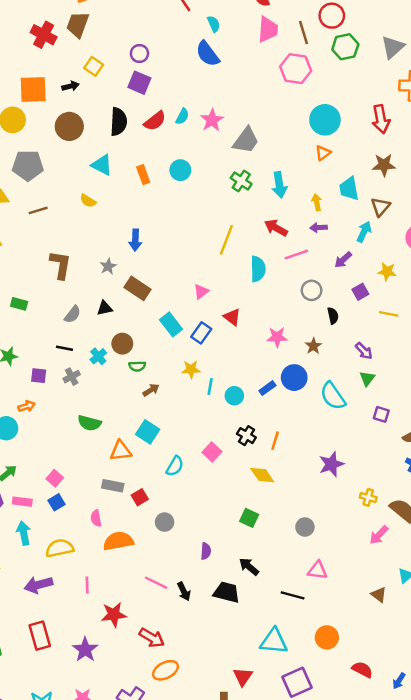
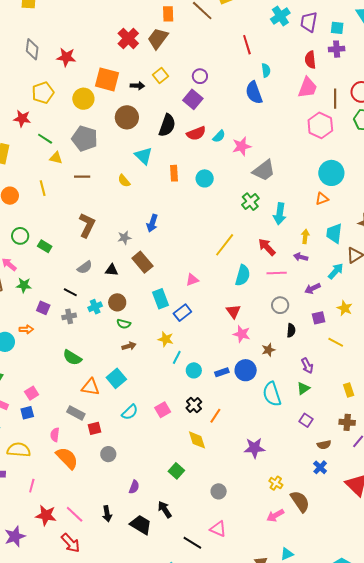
red triangle: (232, 317) -> (233, 311), moved
orange semicircle: (118, 541) -> (67, 458), turned 40
pink line: (156, 583) -> (75, 514), moved

